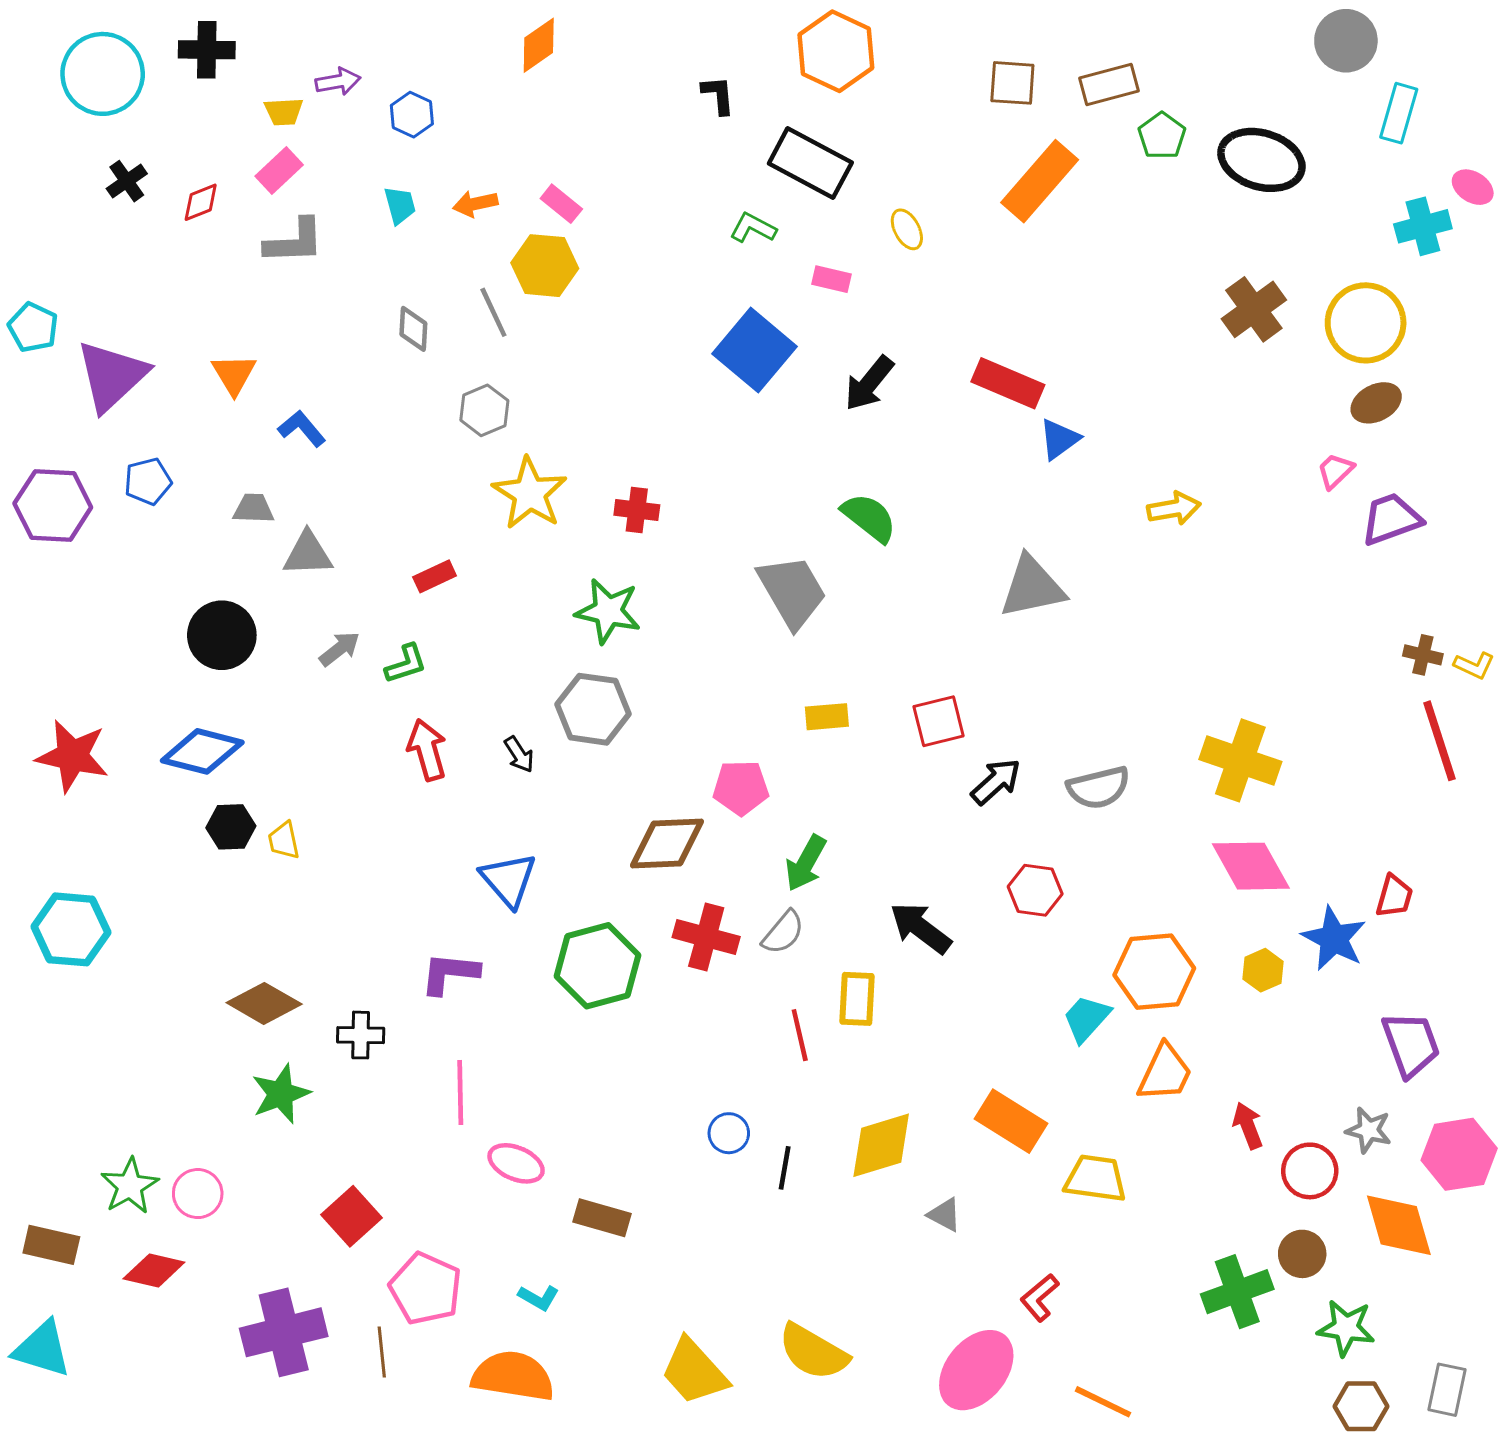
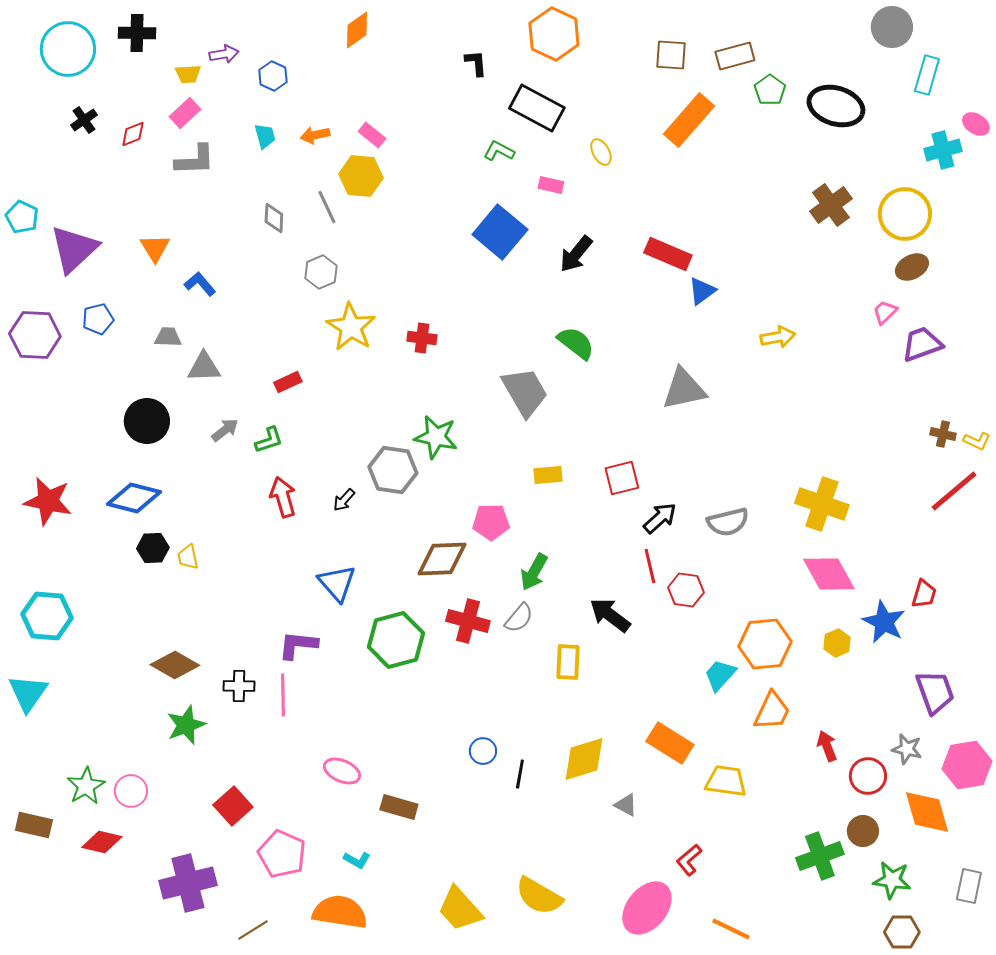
green star: (608, 611) -> (436, 437), moved
red line: (1439, 741) -> (954, 491), turned 68
black arrow: (519, 754) -> (344, 500), turned 75
red line: (800, 1035) -> (650, 566), moved
pink line: (460, 1092) -> (283, 695), moved
cyan triangle: (42, 1349) -> (28, 693), moved, turned 48
brown line: (382, 1352) -> (253, 930), moved, turned 64
gray rectangle: (1447, 1390) -> (969, 886), moved

